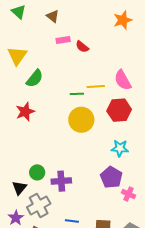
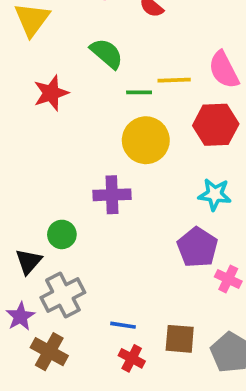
green semicircle: (35, 78) -> (107, 53), moved, turned -90
red star: (25, 112) -> (51, 93), moved
purple cross: (61, 181) -> (112, 195), moved

